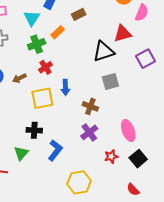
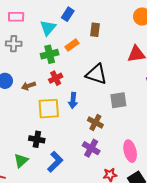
brown rectangle: (79, 14) -> (95, 30), turned -64
black triangle: (104, 51) -> (96, 74), moved, turned 30
purple cross: (89, 132) -> (91, 148), turned -30

